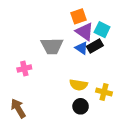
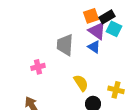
gray trapezoid: (52, 46) -> (65, 45), turned 95
black rectangle: (95, 46) -> (107, 17), moved
yellow semicircle: (78, 85) -> (81, 83), moved, turned -132

